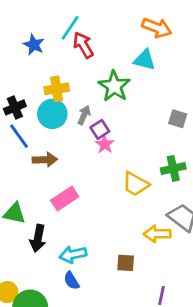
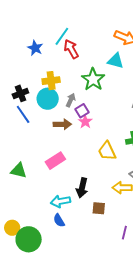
brown arrow: (45, 160) -> (62, 124), moved
yellow trapezoid: (135, 184) -> (107, 151), turned 35
black arrow: (38, 238) -> (82, 188), moved

